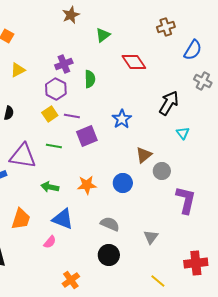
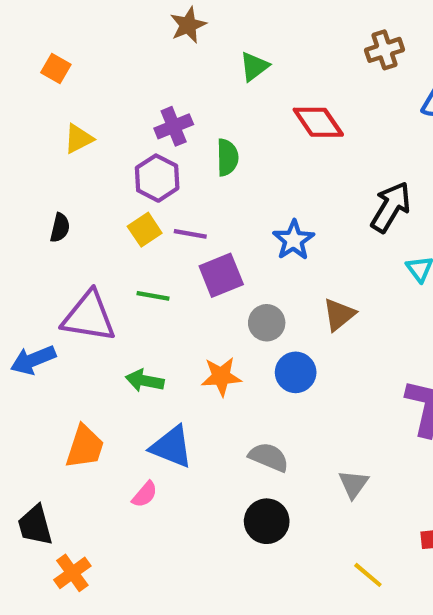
gray circle: (162, 171) -> (267, 323), moved
orange cross: (71, 280) -> (72, 573), moved

